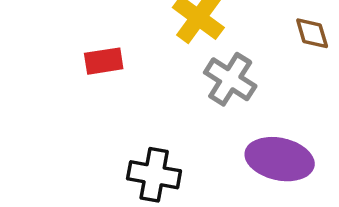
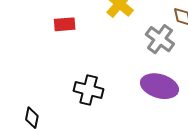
gray cross: (230, 79) -> (160, 39), moved

